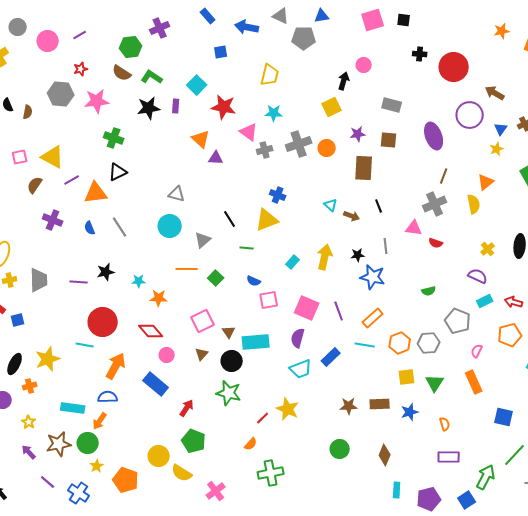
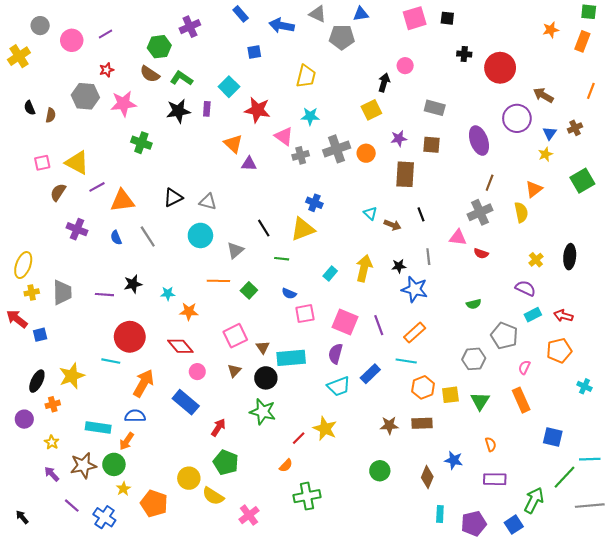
black triangle: (118, 172) -> (173, 198), moved
orange hexagon: (400, 343) -> (423, 387), moved
blue star: (410, 412) -> (454, 460), moved, turned 30

